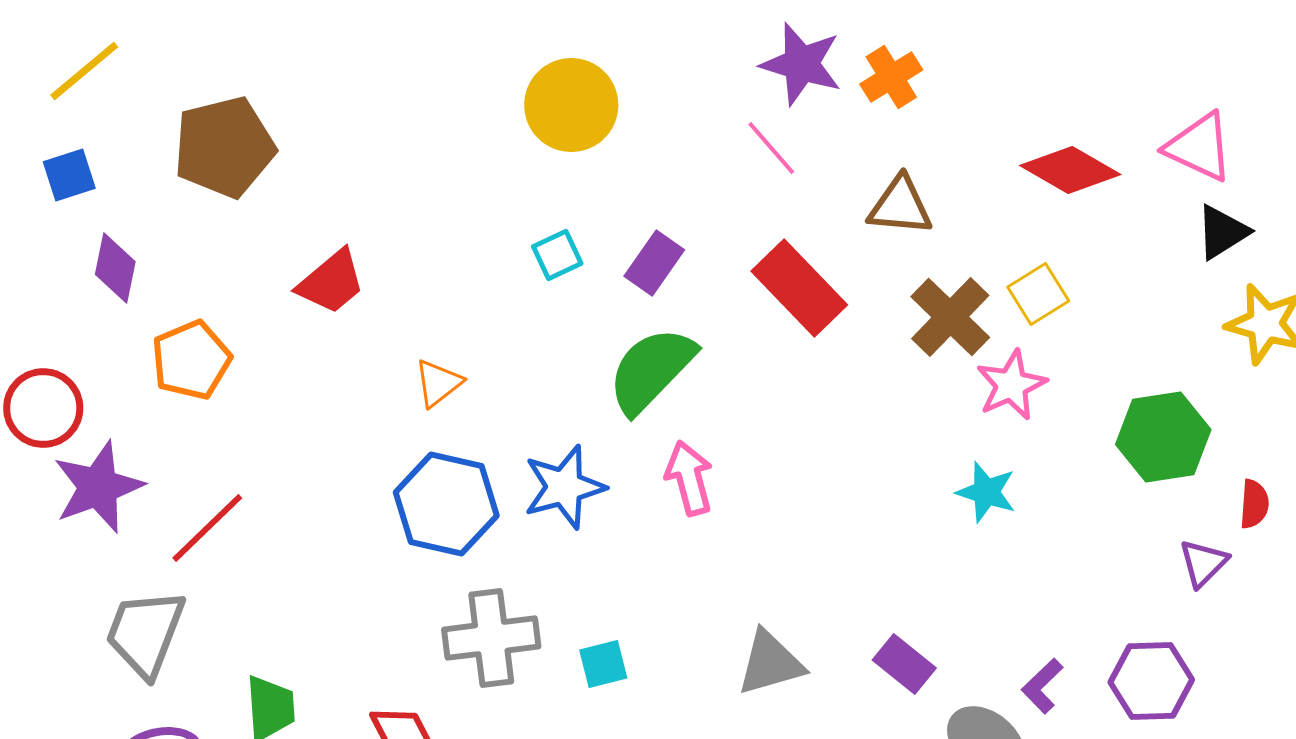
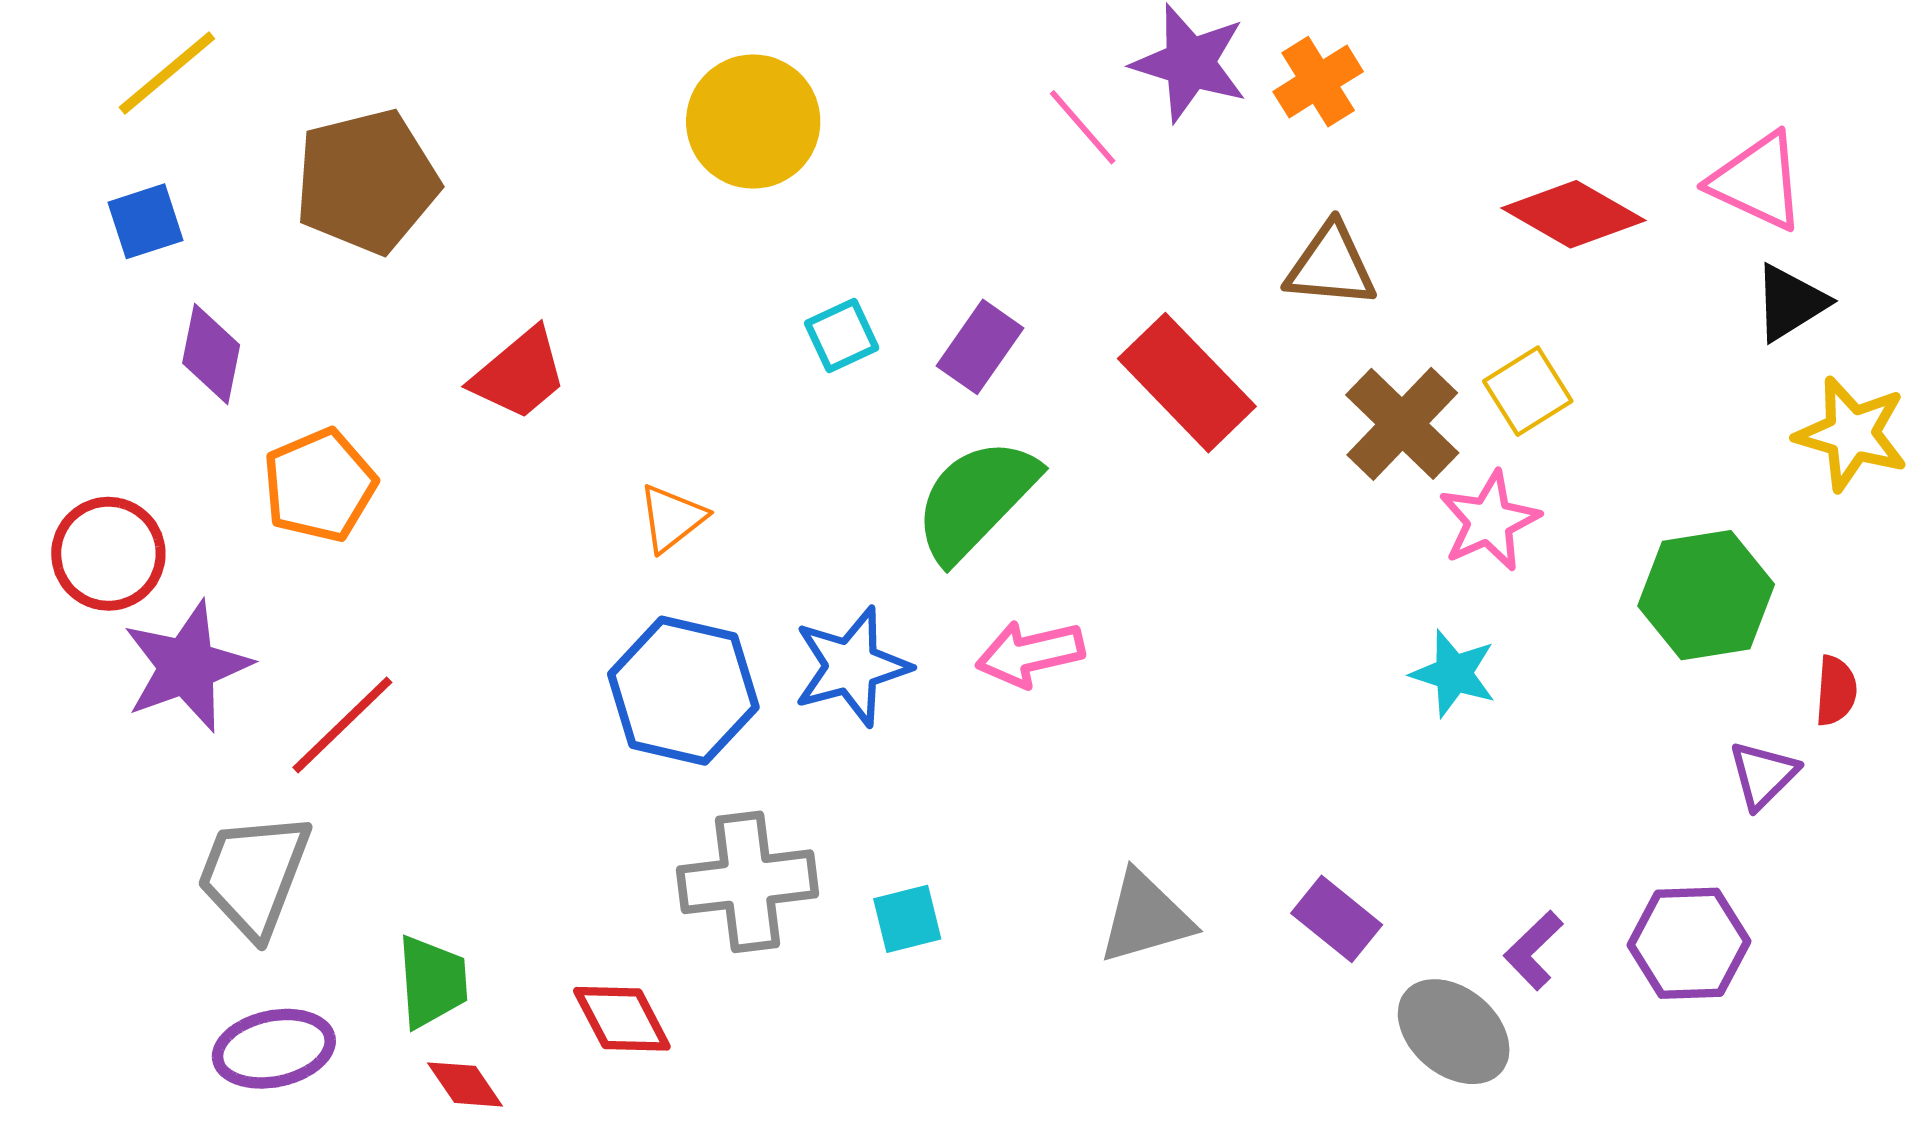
yellow circle: (571, 105) -> (753, 122), moved
pink line: (771, 148) -> (1083, 127), moved
pink arrow: (689, 478) -> (1030, 654), turned -88

